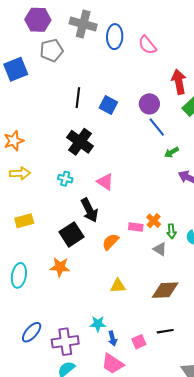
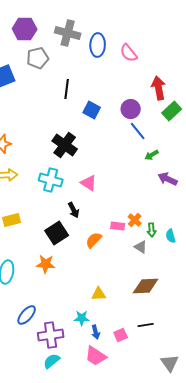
black line: (78, 98) -> (67, 89), moved
cyan cross: (65, 179) -> (51, 180), size x1.6
black arrow: (89, 210) -> (74, 210), size x0.7
yellow triangle: (118, 286) -> (99, 294), moved
blue ellipse: (32, 332) -> (27, 315), moved

